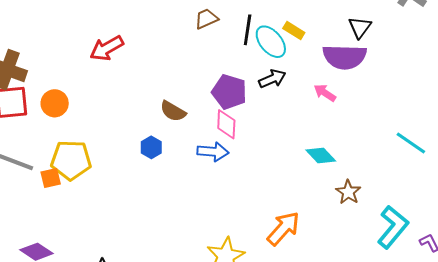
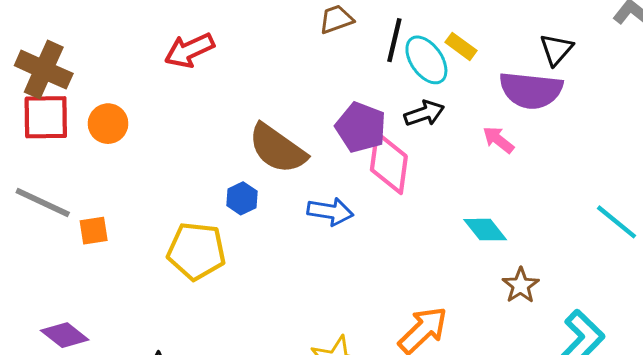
brown semicircle: (173, 111) -> (277, 149), size x1.6
pink diamond: (226, 124) -> (389, 163), moved, size x1.4
yellow pentagon: (71, 160) -> (196, 251), moved

